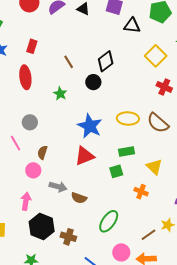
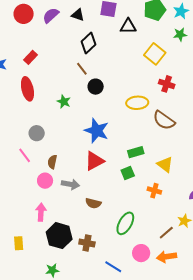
red rectangle: (32, 46) -> (31, 57), turned 32
black diamond: (106, 61) -> (88, 43), moved
brown line: (69, 62) -> (82, 69), moved
yellow ellipse: (128, 119) -> (137, 103), moved
gray arrow: (58, 187) -> (70, 184), moved

